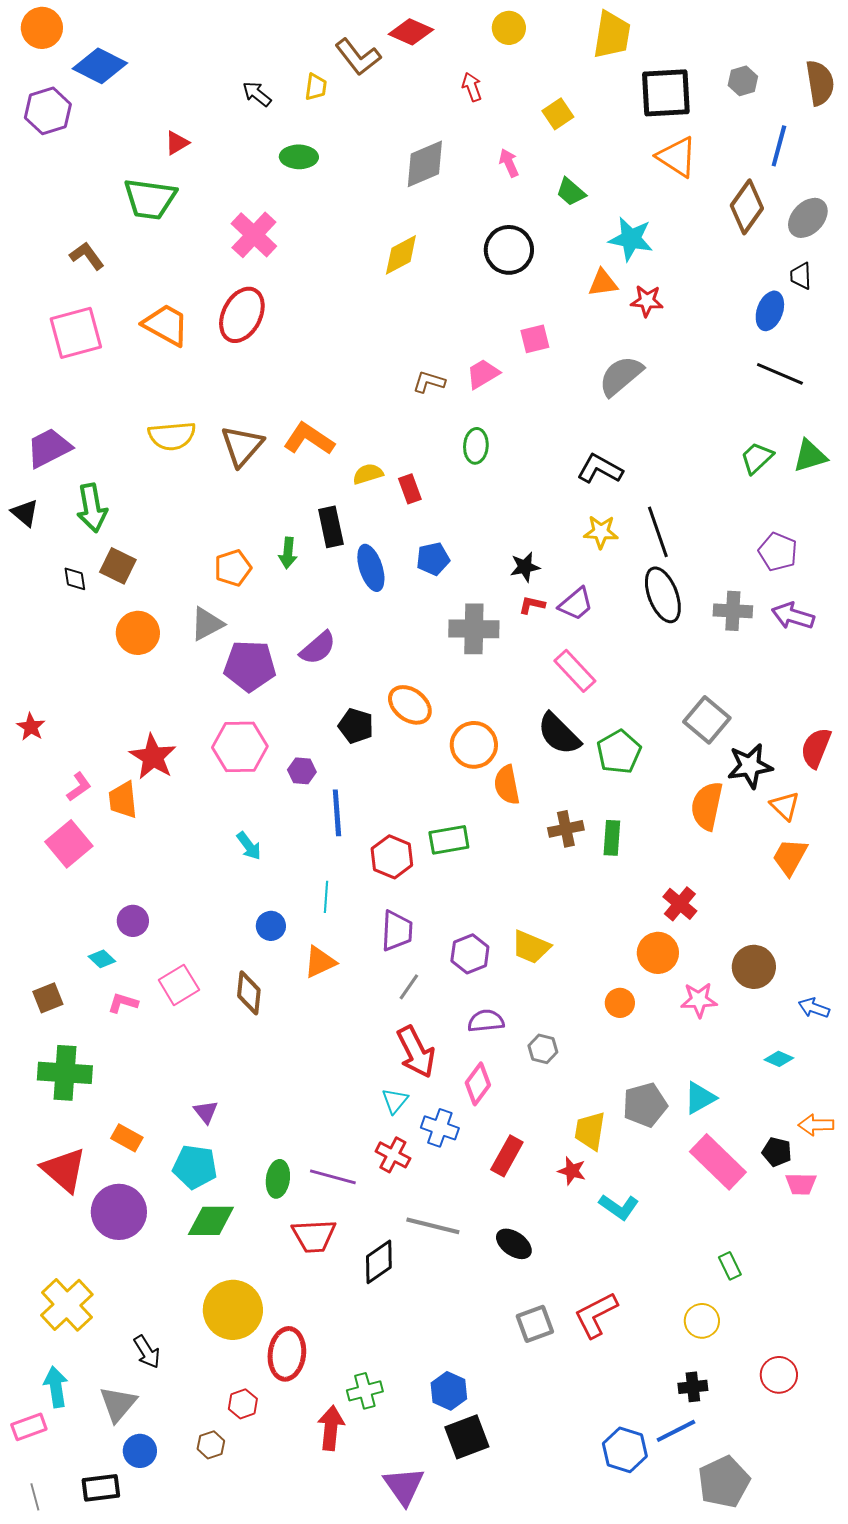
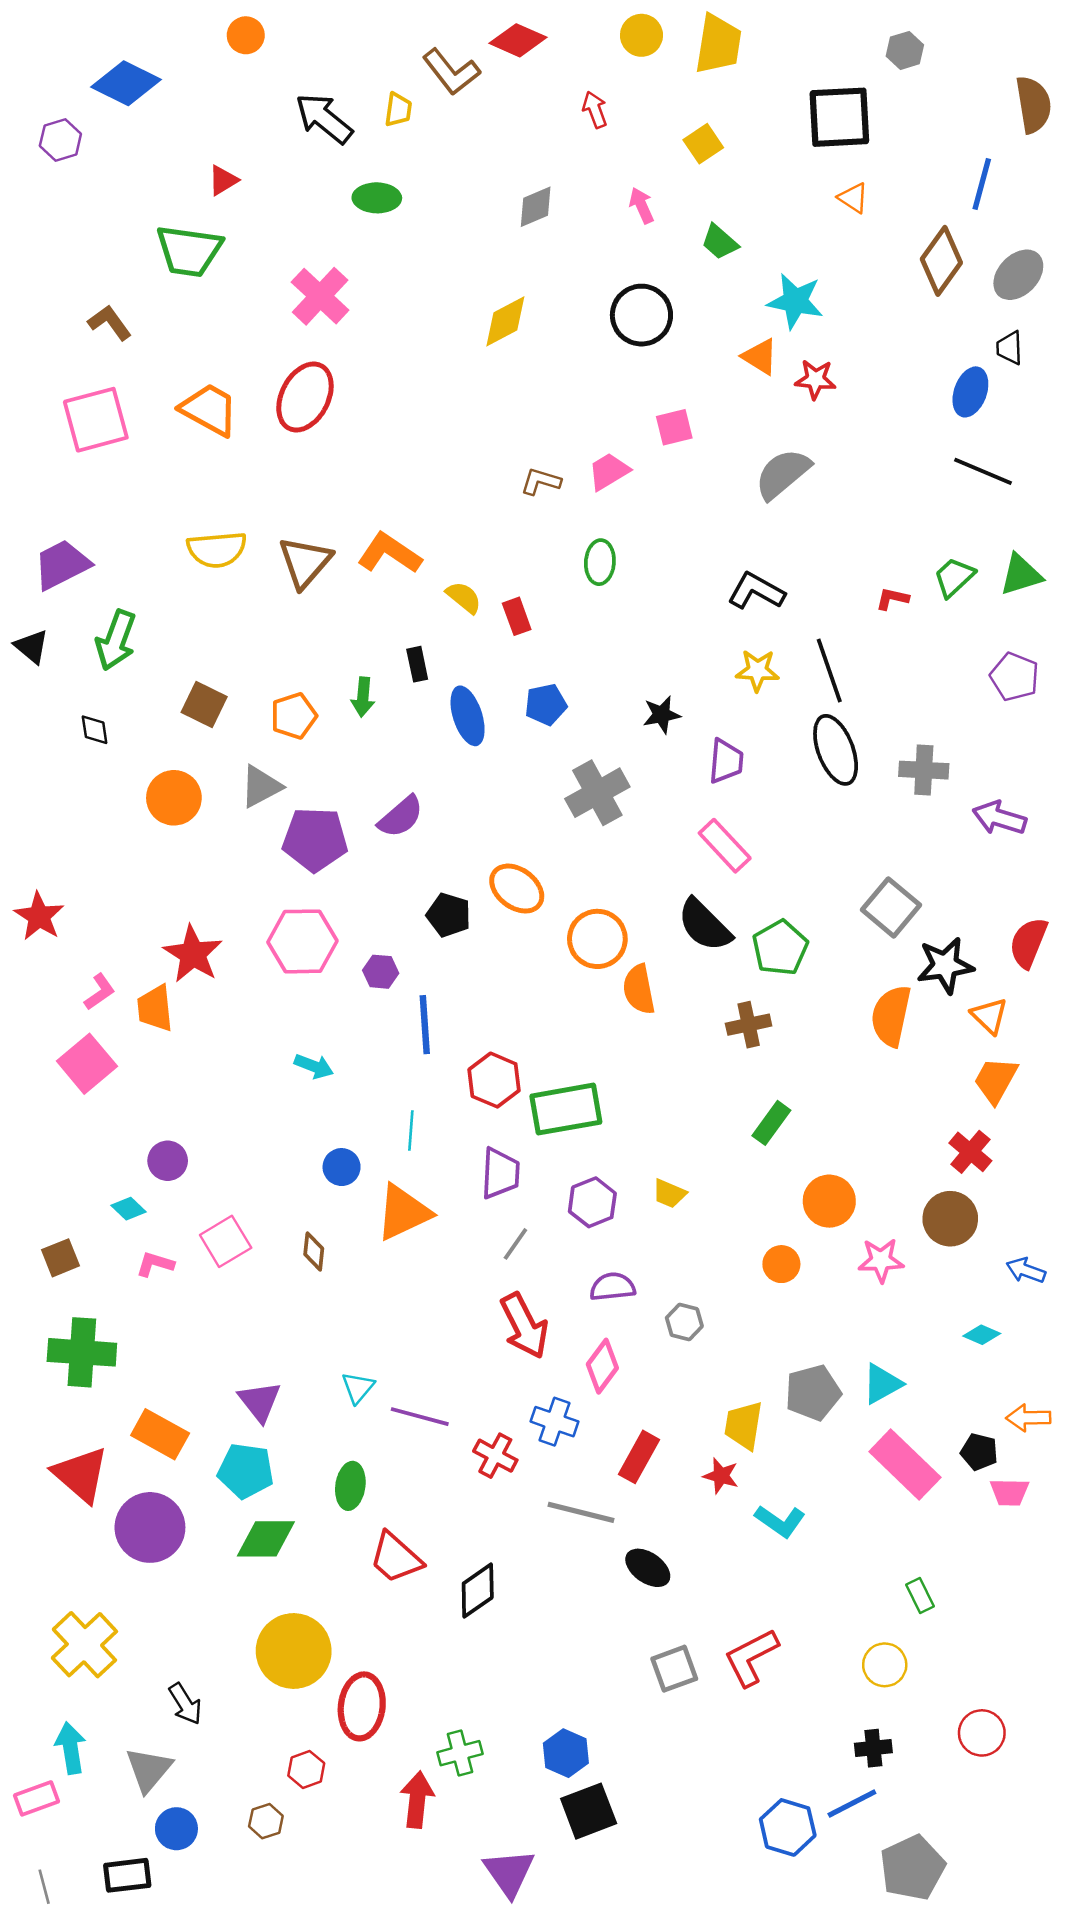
orange circle: (42, 28) -> (246, 35), moved, size x0.7
yellow trapezoid: (612, 35) -> (718, 44), moved
gray hexagon: (743, 81) -> (905, 50), moved
black arrow: (257, 94) -> (324, 118), size x1.6
purple hexagon: (48, 111) -> (60, 140), size x0.7
orange triangle: (677, 157) -> (853, 198), size x0.6
gray diamond: (425, 164) -> (536, 207), size x0.7
orange triangle: (603, 283) -> (760, 357), turned 40
yellow semicircle: (368, 474) -> (464, 597), turned 56
green arrow: (92, 508) -> (116, 640), turned 30
black rectangle: (331, 527) -> (417, 664), size x0.7
purple pentagon: (778, 552) -> (1015, 677), moved
brown square: (118, 566) -> (204, 705), moved
purple trapezoid: (576, 604) -> (726, 761), turned -45
red L-shape: (532, 605) -> (892, 599), moved
purple arrow: (793, 616) -> (999, 818), moved
gray cross: (474, 629) -> (597, 793), turned -30
red star: (31, 727) -> (39, 916), size x1.4
brown cross: (566, 829) -> (749, 1025), moved
green rectangle: (612, 838) -> (771, 1123), moved, turned 32
green rectangle: (449, 840) -> (566, 1109), moved, size x1.4
cyan arrow: (249, 846) -> (314, 1066), turned -32
red cross: (680, 904) -> (970, 1152), moved
yellow trapezoid: (531, 947) -> (669, 1194), size x0.7
orange triangle: (320, 962) -> (403, 1212), size x1.4
brown diamond: (249, 993) -> (314, 1251), size x0.7
cyan triangle: (395, 1101) -> (358, 1388), moved
purple triangle: (206, 1112) -> (260, 1401), size x1.4
orange rectangle: (127, 1138) -> (160, 1434), size x1.4
purple line: (333, 1177) -> (420, 1417), moved
gray line: (433, 1226) -> (581, 1512), moved
red trapezoid: (314, 1236) -> (396, 1558), turned 45

